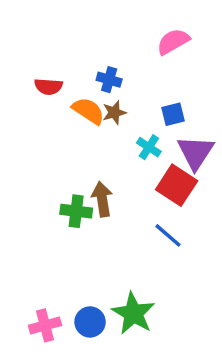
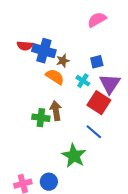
blue cross: (109, 80) -> (44, 51), moved, size x1.6
orange semicircle: (88, 111) -> (55, 77), moved
green star: (133, 313) -> (74, 156), moved

